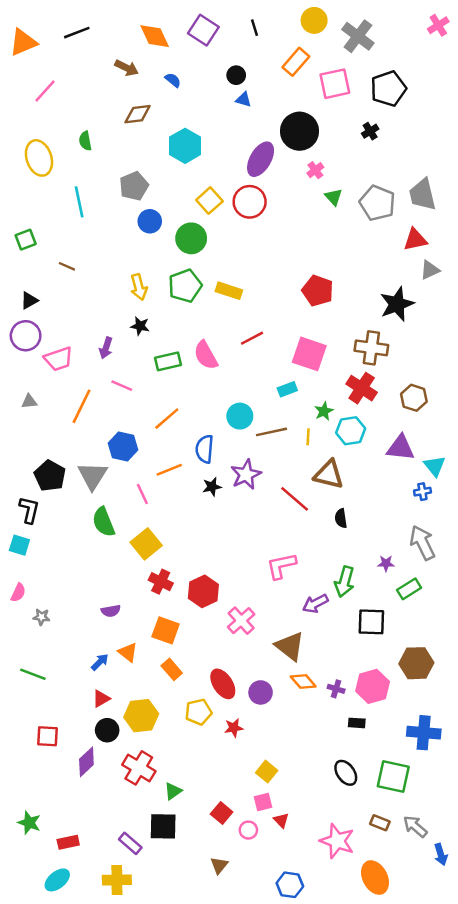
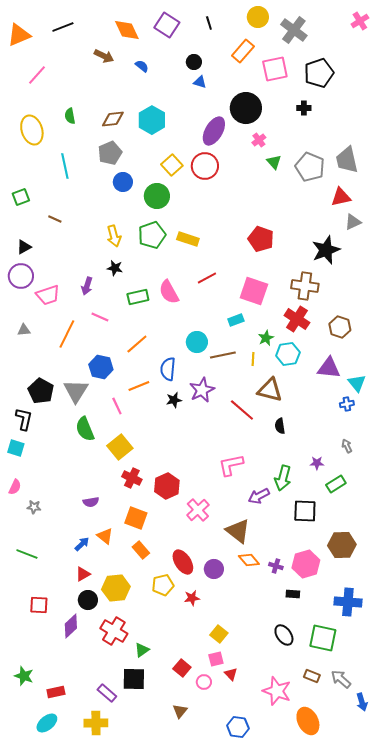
brown diamond: (138, 114) -> (113, 119), moved
black cross: (370, 131) -> (304, 108), turned 32
gray arrow: (422, 543) -> (347, 446), size x0.5

